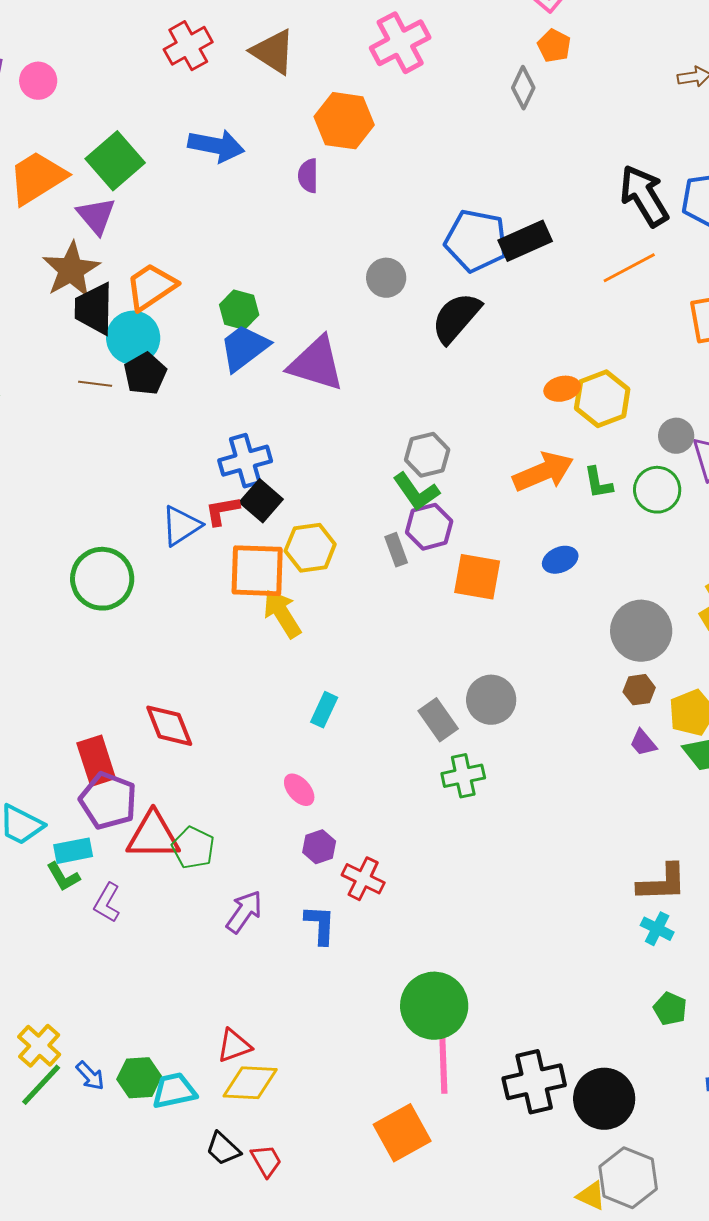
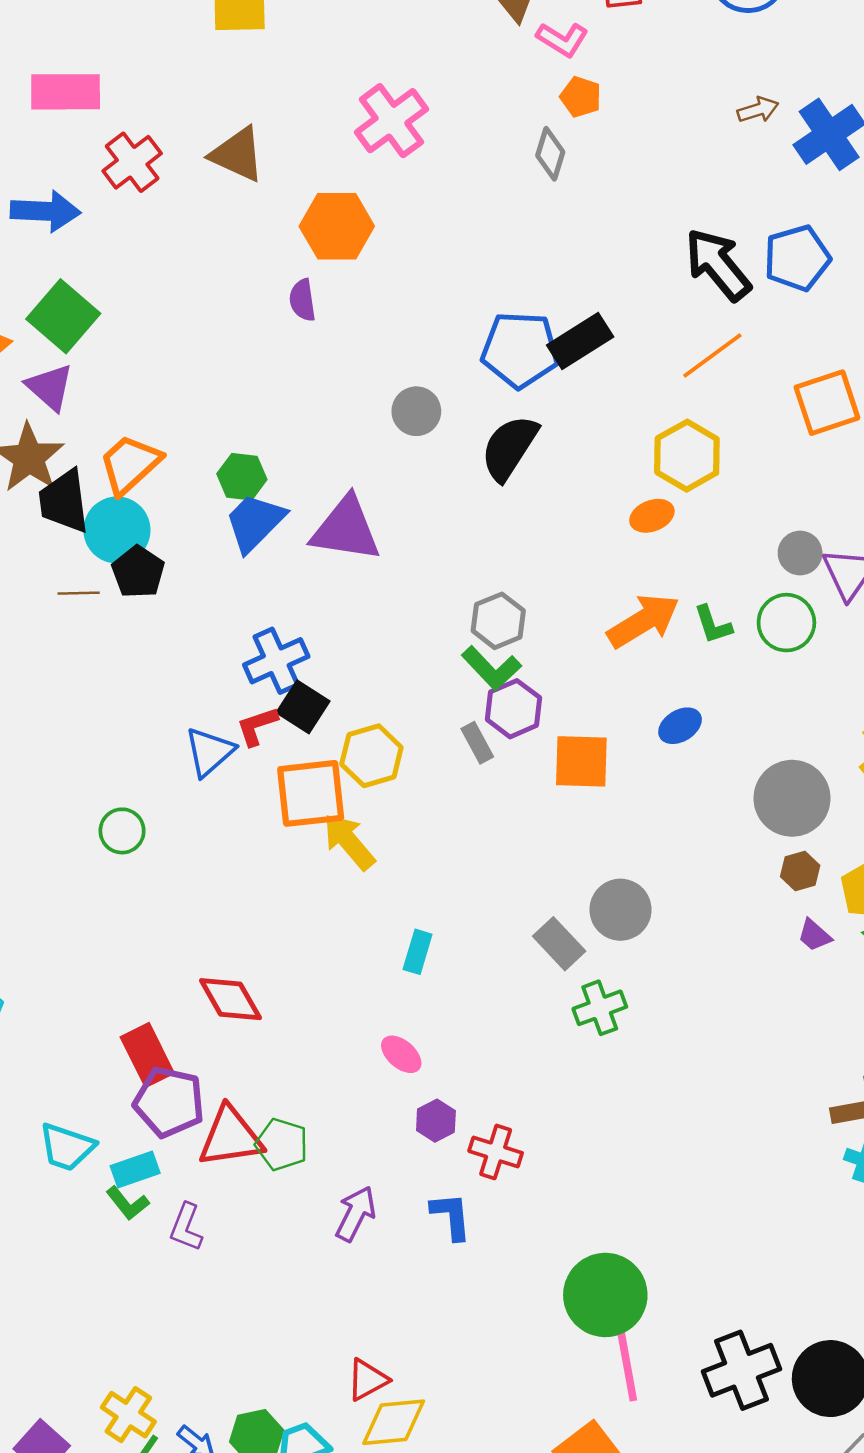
blue arrow: (216, 146) -> (45, 211), moved
yellow hexagon: (602, 399) -> (687, 456), moved
green circle: (102, 579) -> (122, 831), size x0.6

